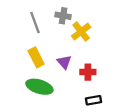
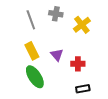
yellow cross: (81, 32) -> (82, 25), moved
green ellipse: (39, 87) -> (35, 77), turned 40

